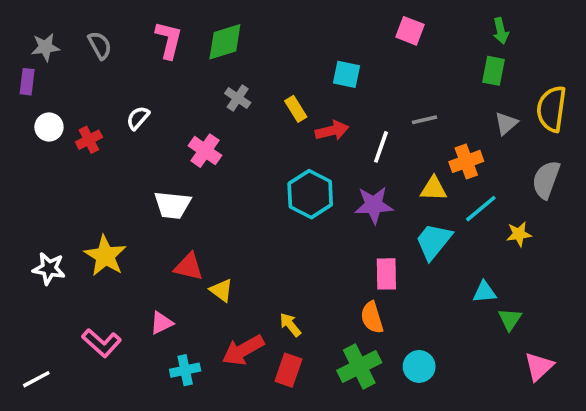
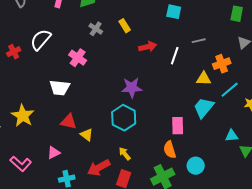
cyan square: (347, 74) -> (174, 12), moved
yellow rectangle: (296, 109) -> (125, 26), moved
white semicircle: (138, 118) -> (41, 40), size x1.6
cyan hexagon: (310, 194) -> (124, 118), moved
purple star: (374, 205) -> (132, 88), moved
cyan circle: (419, 366) -> (196, 166), moved

